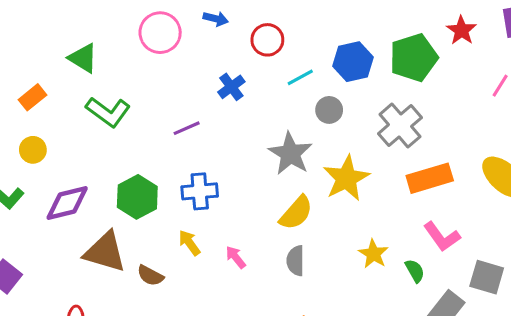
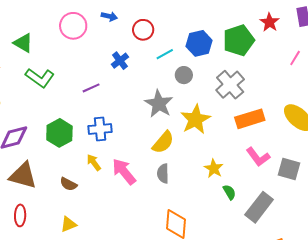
brown triangle: (105, 252) -> (23, 176), moved
pink arrow: (236, 257) -> (124, 172), size x1.8
green semicircle: (415, 271) -> (229, 192), moved
gray square: (487, 277) -> (289, 169), moved

